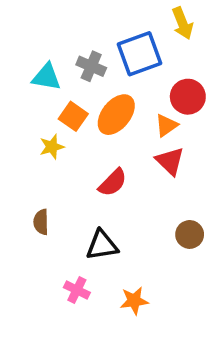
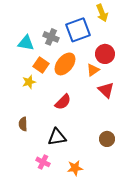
red triangle: (170, 161) -> (106, 90), moved
brown circle: (190, 234) -> (107, 139), moved

